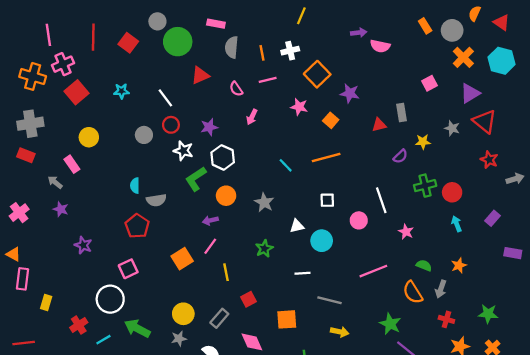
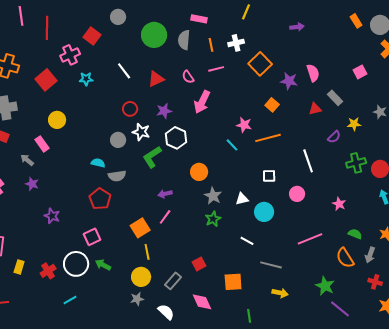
pink rectangle: (216, 24) -> (199, 19), moved
pink line: (48, 35) -> (21, 16), moved
red line: (93, 37) -> (47, 28), moved
green circle: (178, 42) -> (154, 35), moved
pink semicircle: (380, 46) -> (313, 73), moved, turned -120
pink cross: (63, 64) -> (70, 55), moved
red triangle: (200, 75) -> (156, 79), moved
white line: (165, 98) -> (124, 71), moved
pink star: (299, 107) -> (244, 125), moved
gray rectangle: (401, 112) -> (335, 98), turned -35
pink arrow: (252, 117) -> (202, 102), size x1.6
gray circle: (144, 135) -> (118, 140), moved
cyan semicircle: (135, 186) -> (98, 163), turned 104
orange circle: (226, 196) -> (199, 172), moved
white line: (381, 200) -> (308, 161), moved
gray star: (264, 202) -> (213, 196), moved
yellow line: (226, 272) -> (147, 252), moved
white line: (303, 273) -> (247, 241), turned 32
red cross: (79, 325) -> (48, 271), moved
green arrow: (137, 328) -> (103, 265), moved, size x0.7

